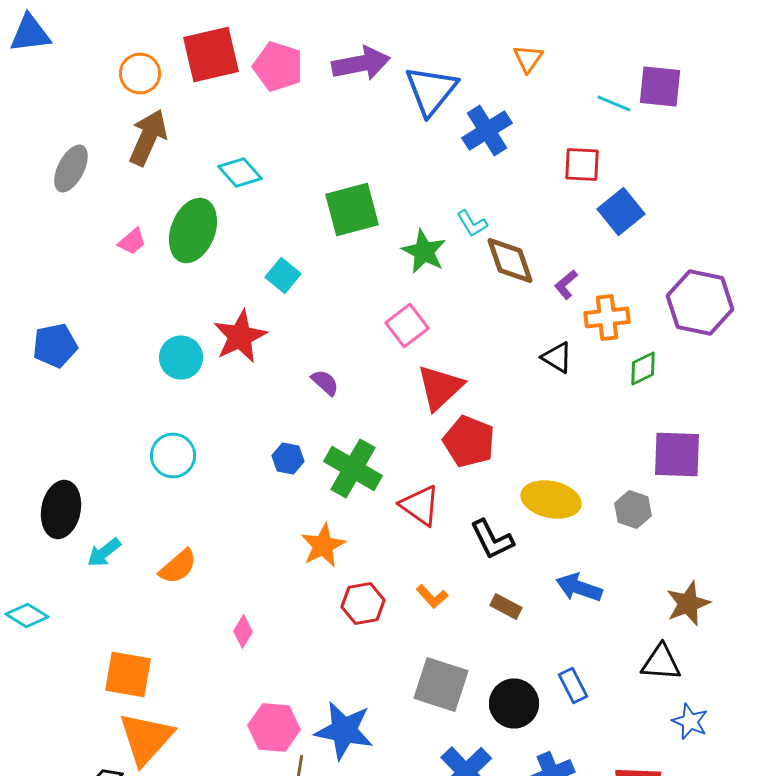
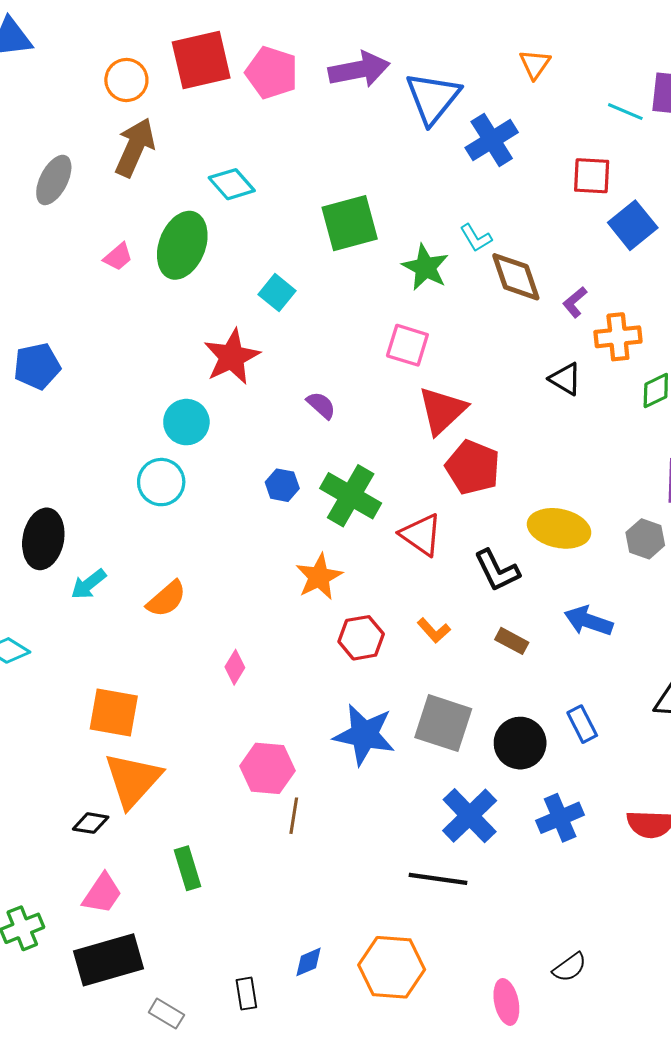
pink square: (407, 326) -> (407, 345), turned -36
cyan circle: (181, 358) -> (186, 422), moved
blue star: (344, 730) -> (364, 735), moved

